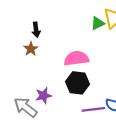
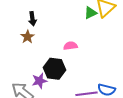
pink semicircle: (76, 58) -> (70, 46), size x0.6
black hexagon: (78, 83) -> (54, 69), moved

